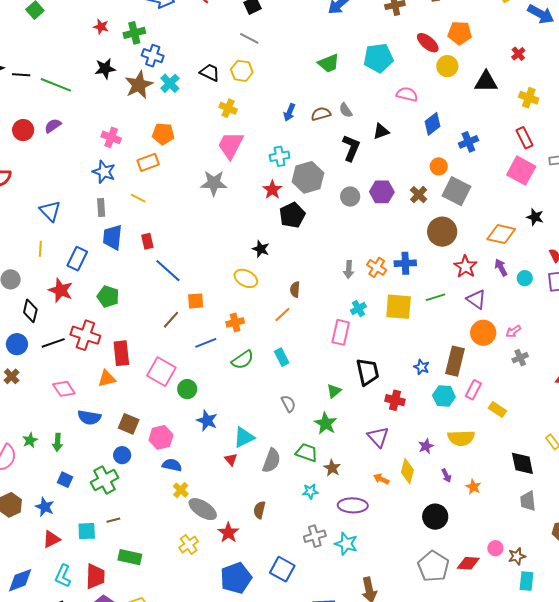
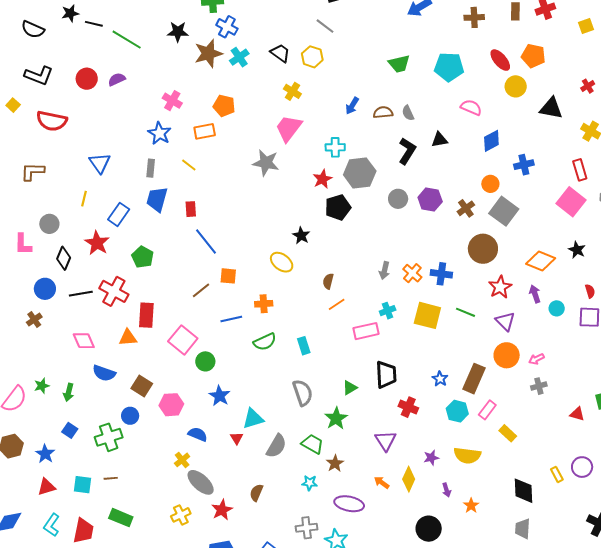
green line: (436, 297) -> (466, 312), turned 30
orange line: (282, 315) -> (337, 304), moved
pink rectangle: (341, 332) -> (366, 331), turned 55
gray semicircle: (288, 404) -> (303, 393), size x1.5
blue semicircle: (172, 465) -> (198, 434), moved

